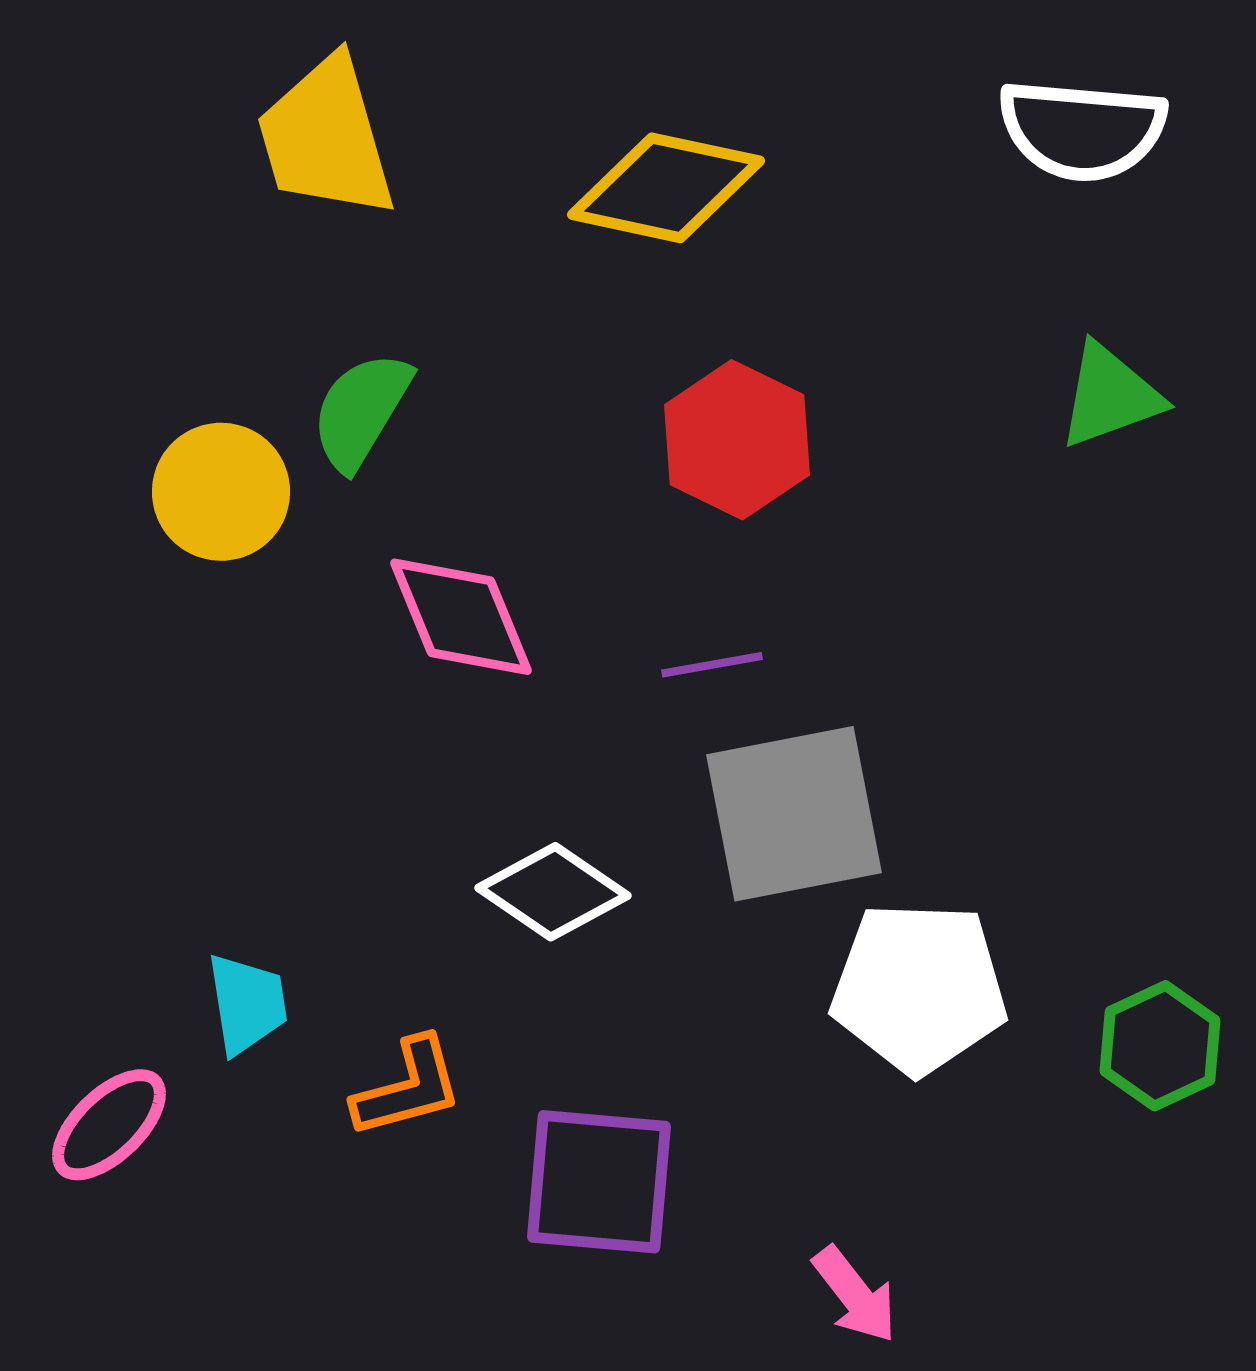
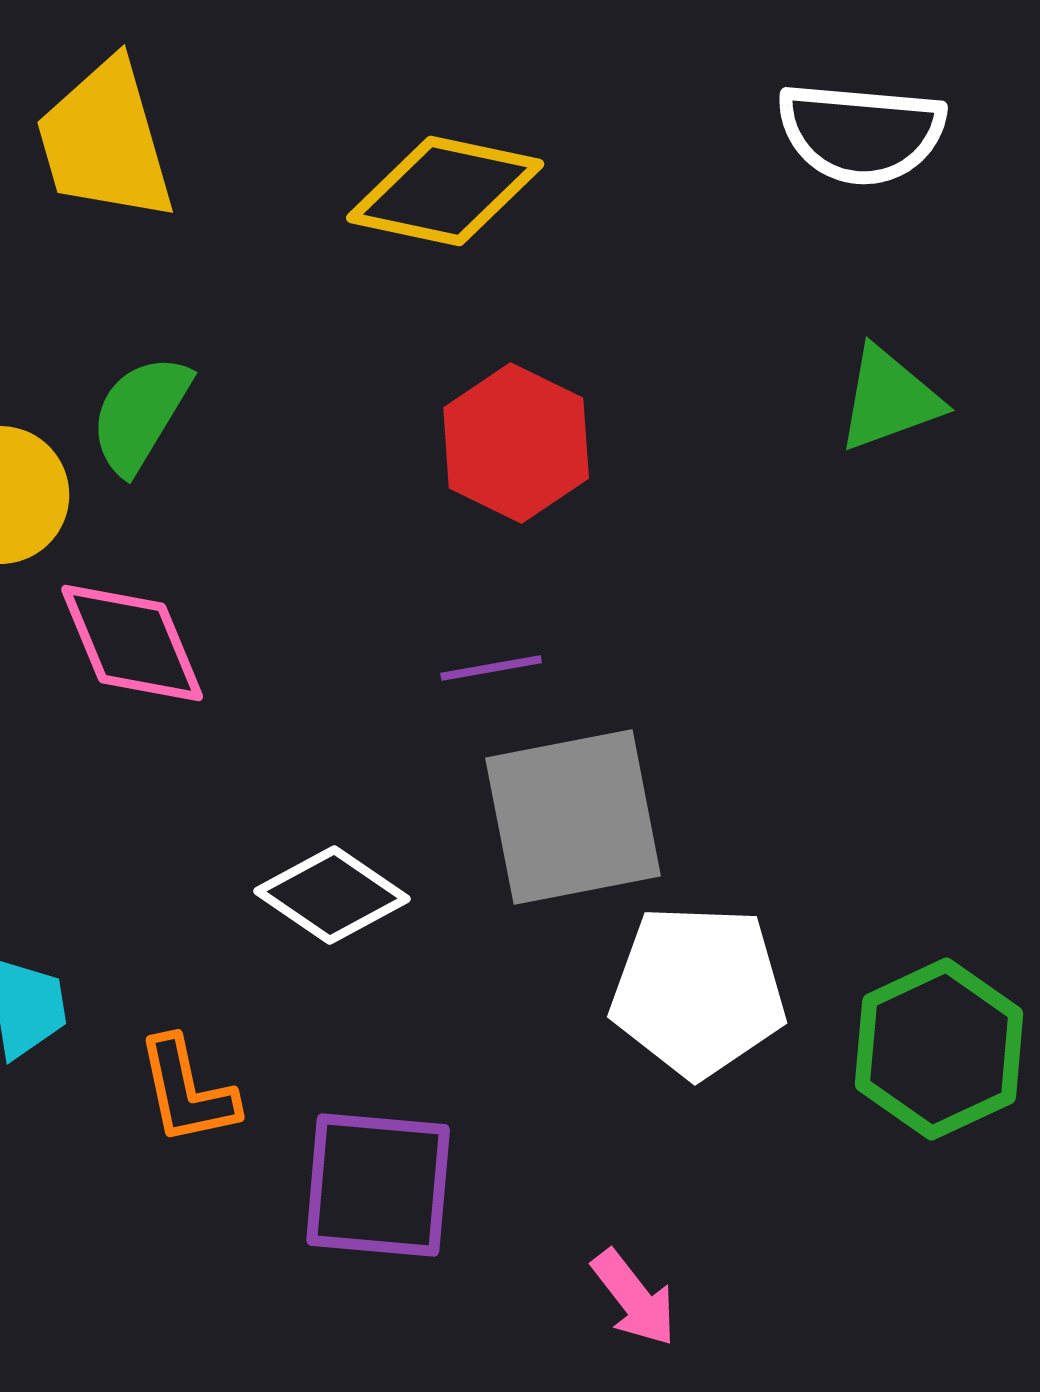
pink diamond: (461, 617) -> (132, 643), moved
green hexagon: (1160, 1046) -> (939, 1049), size x1.4
orange L-shape: (408, 1088) -> (187, 1091), turned 93

